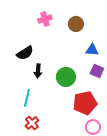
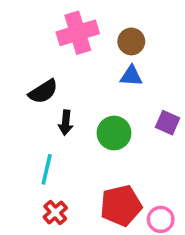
pink cross: (45, 19) -> (78, 33), size x1.6
blue triangle: (92, 50) -> (131, 76), moved
red pentagon: (85, 103) -> (121, 206), moved

